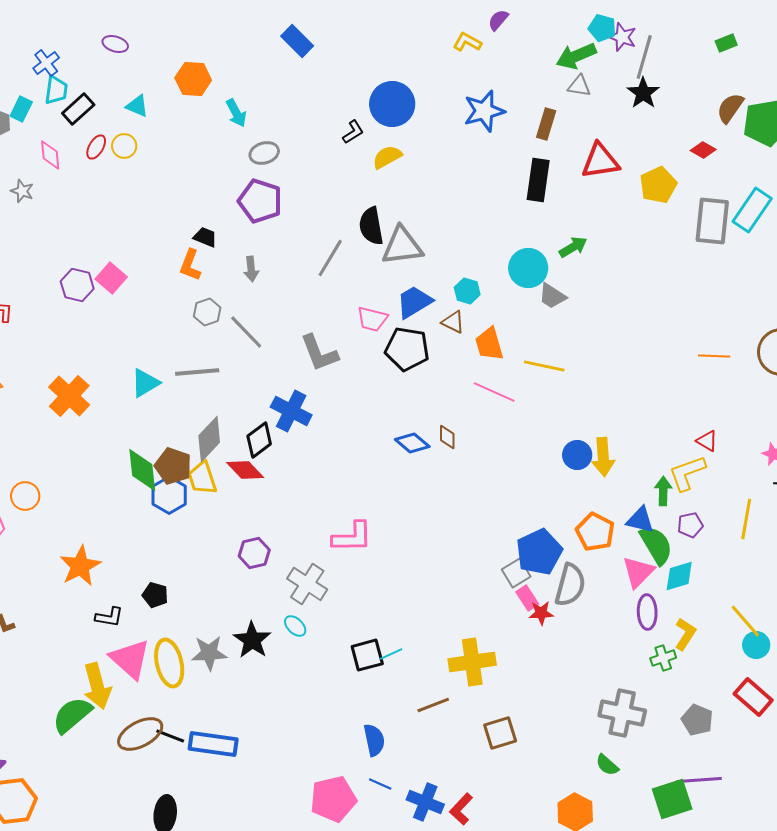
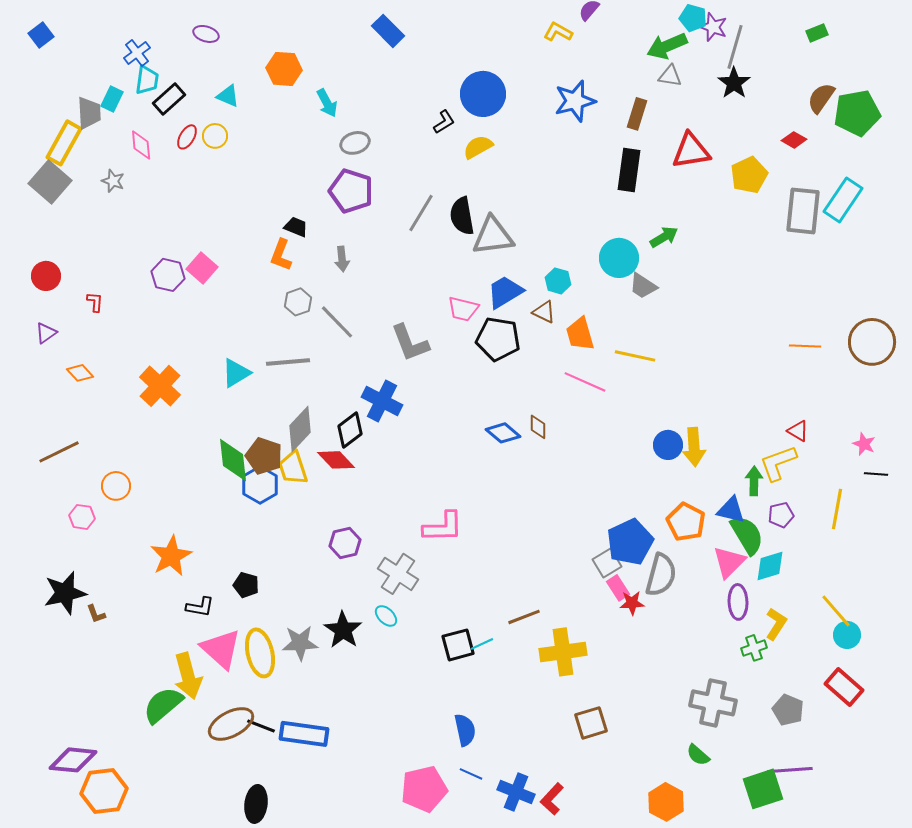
gray line: (330, 258) -> (421, 213), moved
brown line: (433, 705) -> (524, 617), moved

